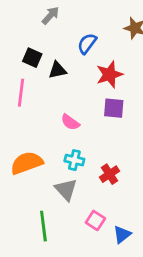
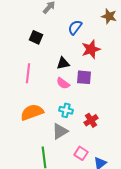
black triangle: (58, 70) -> (63, 63), moved
pink line: (21, 93) -> (28, 73), moved
purple square: (114, 108) -> (84, 77), moved
gray triangle: (66, 190) -> (60, 131), turned 42

